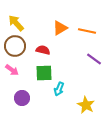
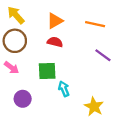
orange triangle: (60, 28) -> (55, 21), moved
red semicircle: (43, 50) -> (55, 42), moved
cyan arrow: (59, 89) -> (64, 89), turned 136

